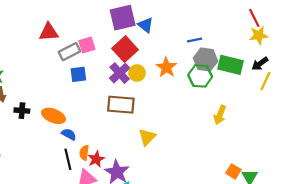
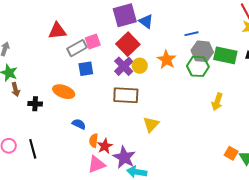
orange ellipse: (53, 116) -> (64, 92), moved
black line: (68, 159) -> (33, 149), moved

